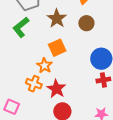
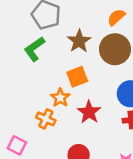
brown circle: (86, 23) -> (115, 49), size x1.6
red star: (56, 89) -> (89, 112), moved

